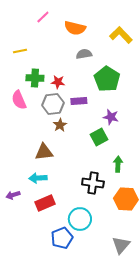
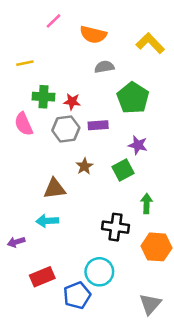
brown star: (60, 125) -> (84, 166), moved
red rectangle: (45, 203) -> (42, 277), moved

